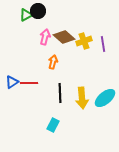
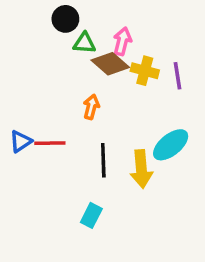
green triangle: (26, 15) -> (84, 43), moved, turned 32
pink arrow: (45, 37) -> (122, 41), moved
yellow cross: (84, 41) -> (145, 71), turned 35
cyan ellipse: (105, 98) -> (171, 145), moved

